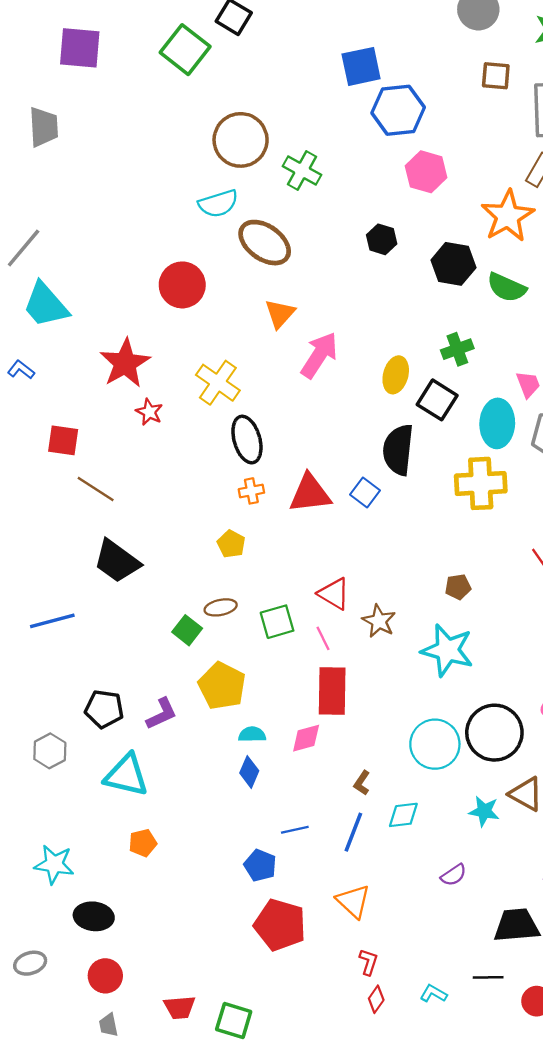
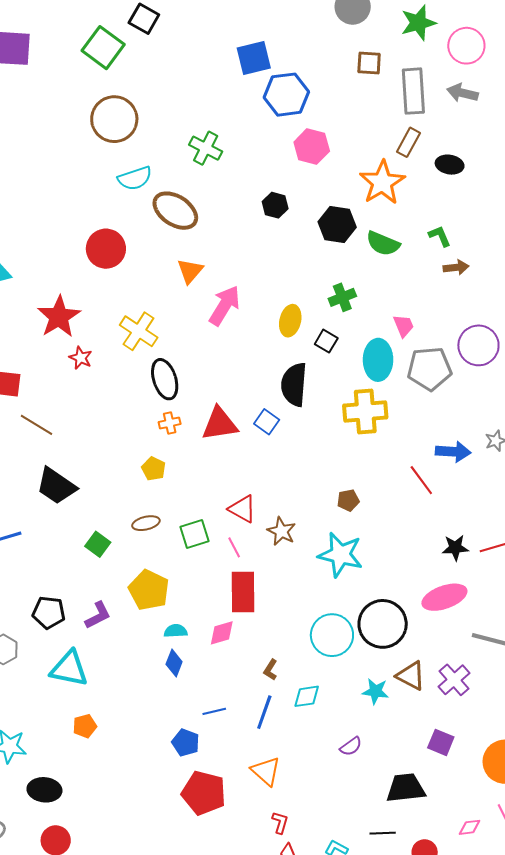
brown circle: (241, 140) -> (114, 119), moved
black square: (437, 400) -> (326, 341), size x0.7
green square: (187, 630) -> (98, 544), moved

